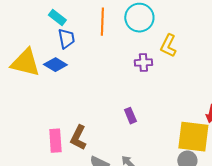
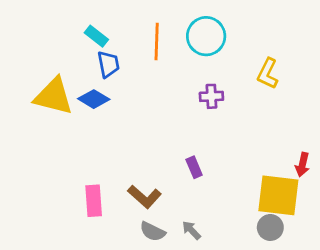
yellow L-shape: (168, 46) -> (268, 74), moved
brown L-shape: (78, 138) -> (145, 197), moved, turned -75

